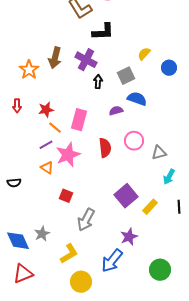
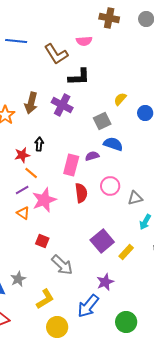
black arrow: (98, 82) -> (39, 144), moved
pink rectangle: (79, 120) -> (71, 165), moved
gray arrow: (86, 220) -> (62, 265), turned -75
green circle: (160, 270) -> (126, 322), moved

